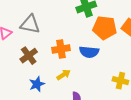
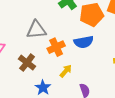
gray triangle: (30, 24) -> (36, 30), moved

